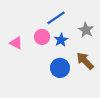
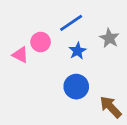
pink circle: (42, 37) -> (41, 42), moved
brown arrow: (85, 61) -> (111, 107), moved

